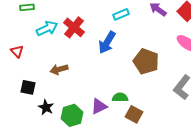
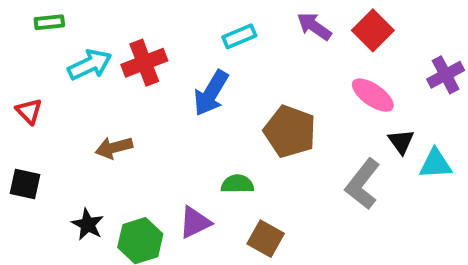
red cross: (74, 27) -> (144, 63), turned 30
black square: (28, 87) -> (25, 184), moved
green semicircle: (120, 97) -> (237, 184), moved

